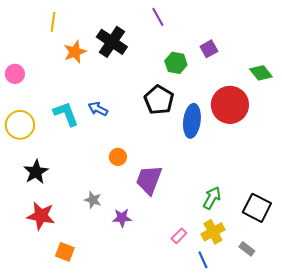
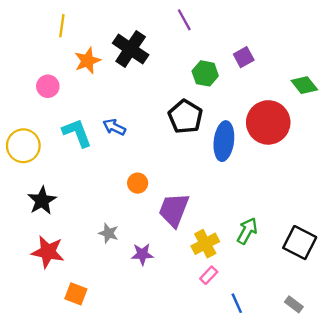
pink circle: (15, 74) -> (48, 86), moved
yellow cross: (213, 232) -> (205, 244), moved
gray rectangle: (247, 249) -> (294, 304), moved

